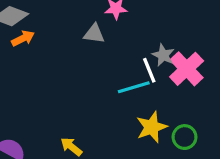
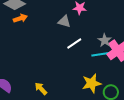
white line: (149, 70) -> (74, 44), moved, turned 70
cyan line: (134, 87) -> (101, 54), moved

